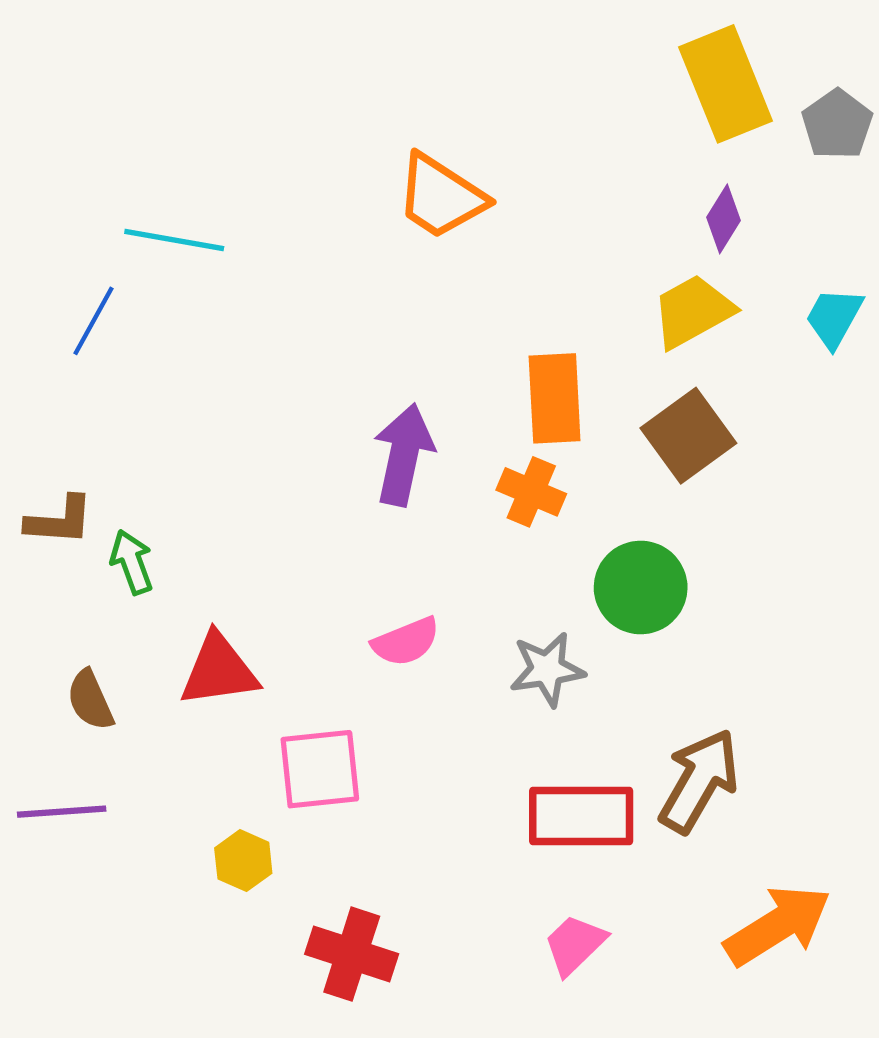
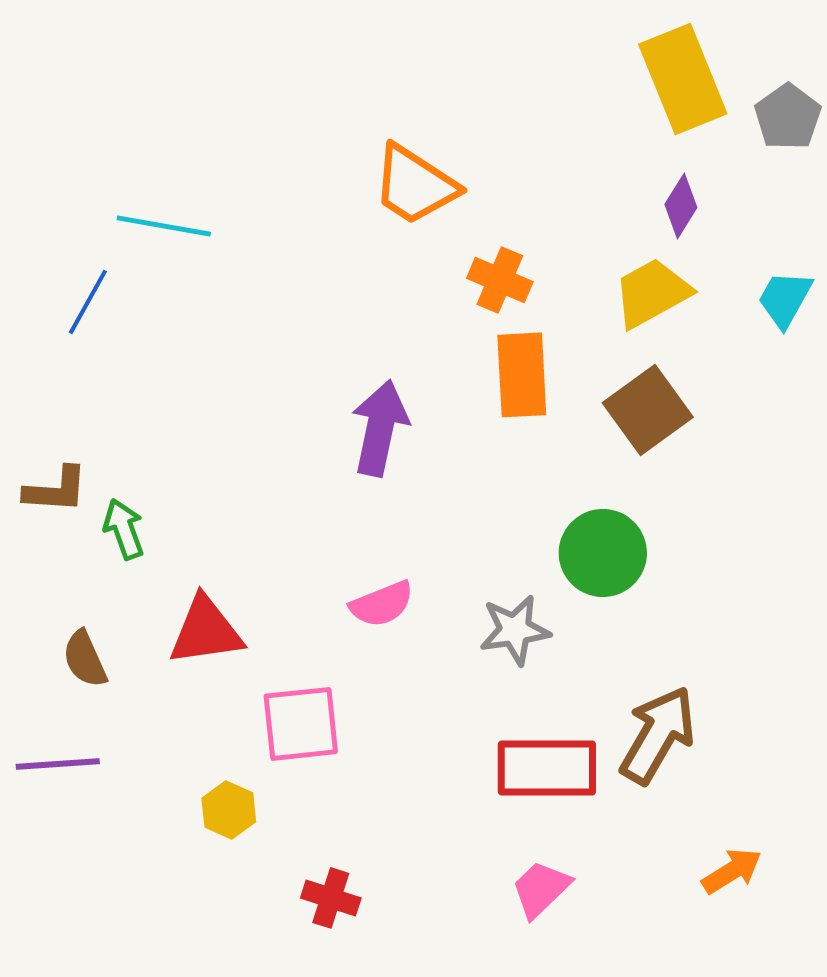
orange cross: (531, 492) -> (500, 280), moved
orange arrow: (778, 925) -> (732, 871), size x0.6
red cross: (352, 954) -> (331, 898), size x0.7

